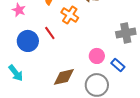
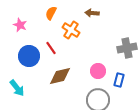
blue rectangle: (118, 65) -> (119, 80), turned 64
brown diamond: (64, 77) -> (60, 76), moved

